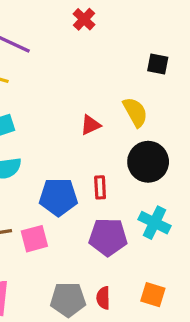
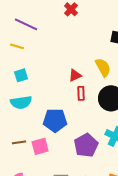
red rectangle: (100, 187) -> (81, 93), moved
purple pentagon: (108, 237) -> (86, 145), turned -30

